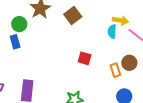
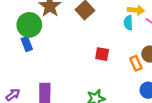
green circle: (19, 24) -> (29, 25), size x1.5

